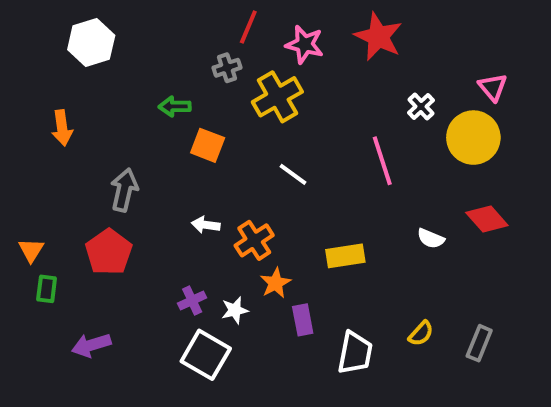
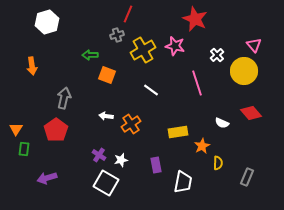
pink star: (305, 44) -> (175, 46), moved
orange star: (276, 283) -> (202, 146), moved
purple cross: (192, 301) -> (99, 155), turned -32
yellow semicircle: (421, 333) -> (218, 163), moved, turned -40

